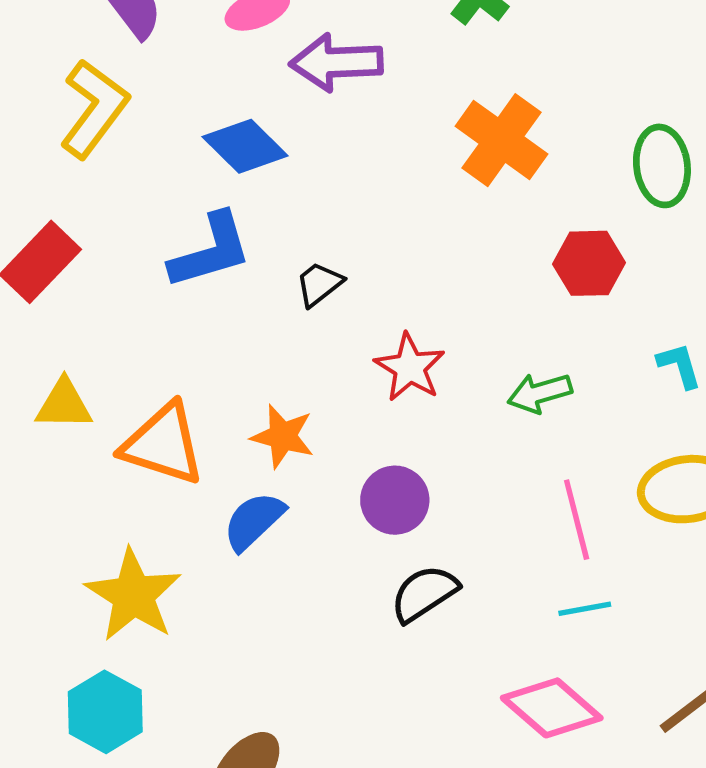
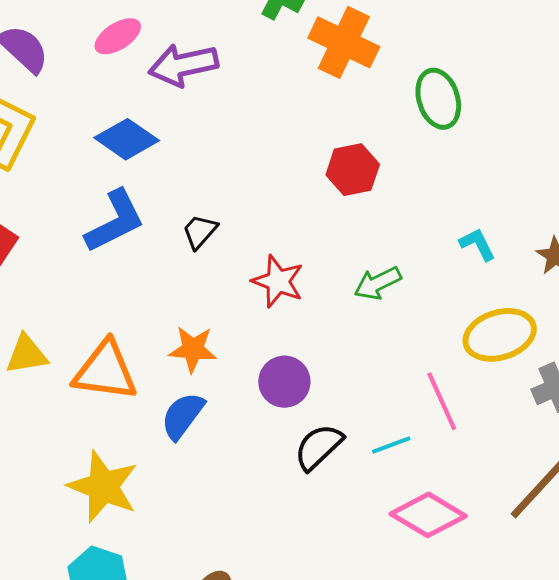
orange cross: (502, 140) -> (344, 42), moved
red hexagon: (589, 263) -> (353, 170), moved
pink line: (577, 520) -> (442, 401), moved
cyan line: (585, 609) -> (391, 445), moved

